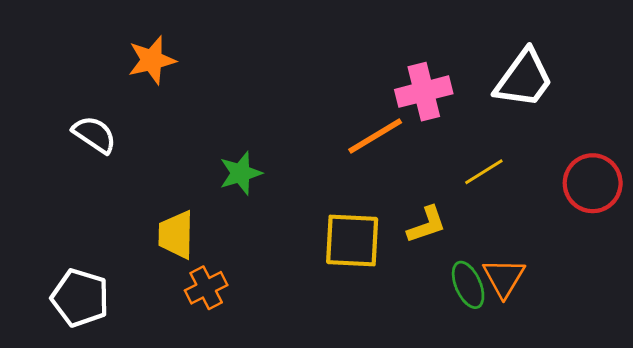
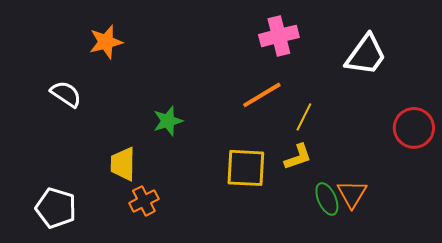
pink cross: (424, 92) -> (279, 36), moved
yellow line: (484, 172) -> (304, 117), moved, turned -32

